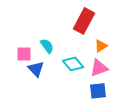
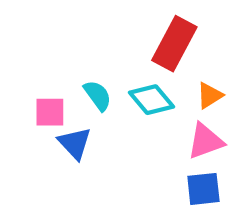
cyan diamond: (73, 64) -> (152, 100), moved

